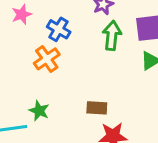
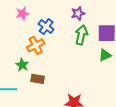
brown rectangle: (97, 108) -> (38, 79), moved
green star: (39, 111) -> (22, 65), moved

